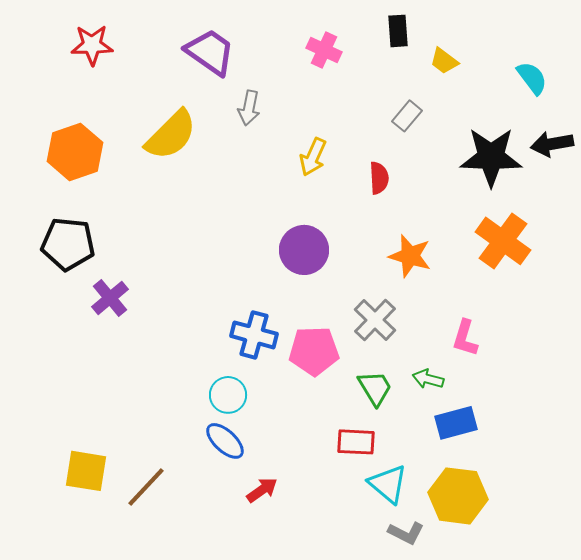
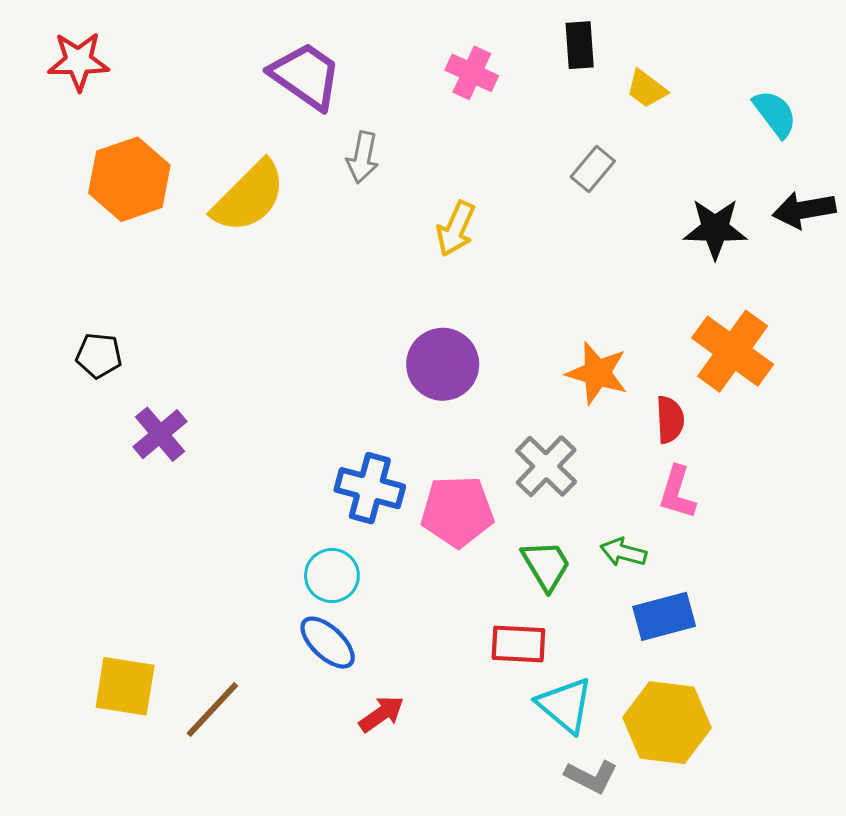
red star: (92, 45) -> (78, 61), moved
orange hexagon: (75, 152) -> (129, 179), moved
black star: (491, 157) -> (715, 229), size x0.7
red semicircle: (379, 178) -> (670, 420), moved
black pentagon: (68, 244) -> (99, 356), size x0.6

